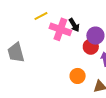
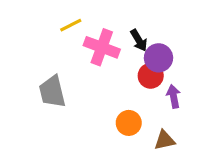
black arrow: (74, 25) -> (139, 40), moved
gray trapezoid: (16, 53) -> (52, 92), moved

